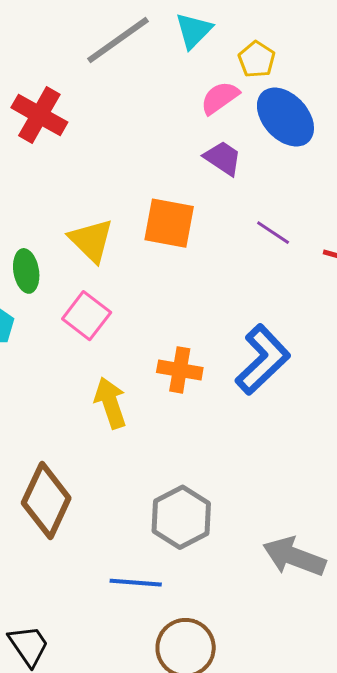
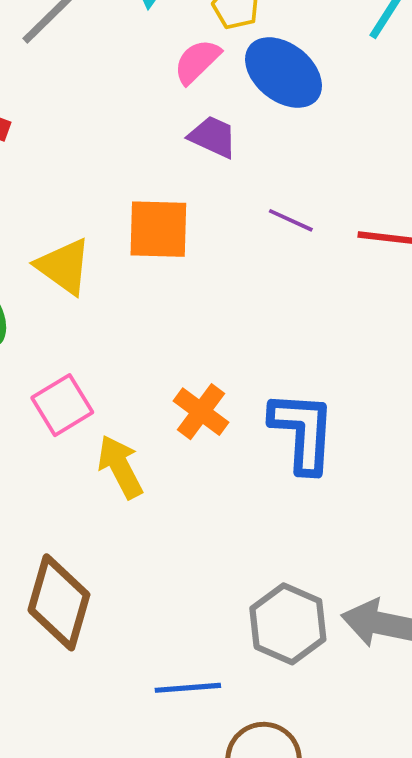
pink square: (87, 316) -> (62, 405), moved, turned 30
blue L-shape: (263, 360) -> (303, 432), moved, turned -34
orange cross: (180, 370) -> (201, 412), turned 36
gray hexagon: (181, 517) -> (288, 624), moved

